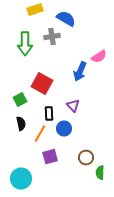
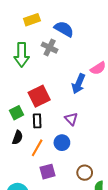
gray cross: (52, 37) -> (50, 48), turned 35
red square: (42, 84) -> (39, 96), turned 35
black rectangle: (49, 114) -> (37, 121), moved
black semicircle: (21, 124) -> (17, 137), turned 32

